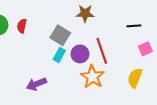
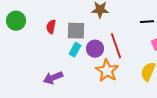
red semicircle: (22, 26) -> (51, 27), moved
gray square: (60, 35) -> (76, 31), turned -30

